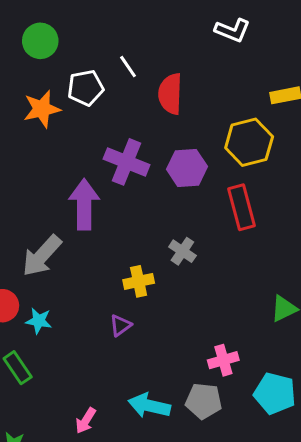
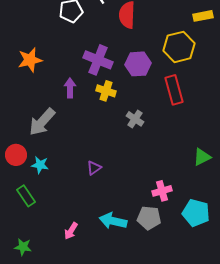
orange star: (42, 109) -> (30, 60), moved
purple arrow: (84, 204) -> (70, 88), size x0.6
yellow cross: (139, 281) -> (106, 91), moved, turned 30

